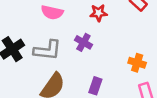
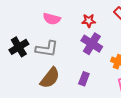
purple cross: (83, 42) -> (92, 44), moved, size x1.5

